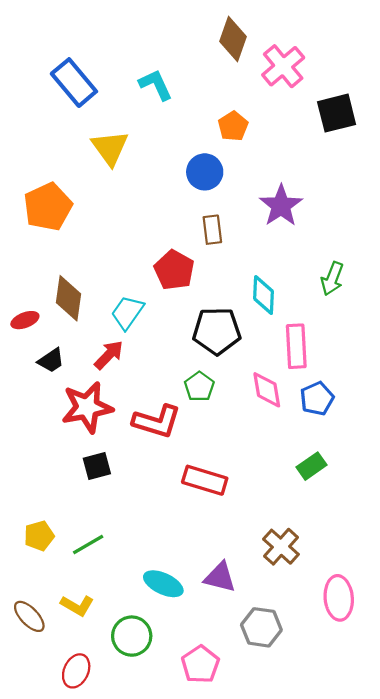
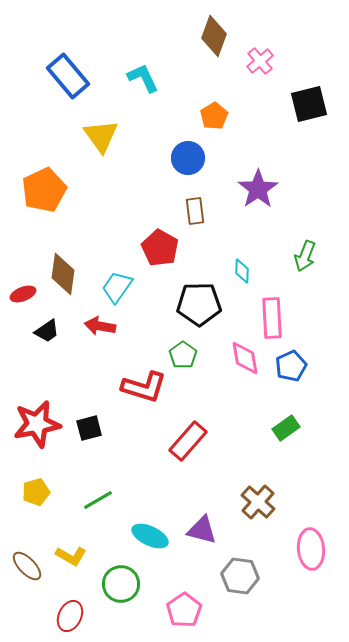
pink cross: (283, 66) -> (260, 61), size x0.7
cyan diamond: (264, 295) -> (242, 271), size x0.7
red arrow: (109, 355) -> (100, 326), turned -124
red star: (87, 407) -> (37, 424), moved
red rectangle: (205, 480) -> (188, 441), turned -66
green line: (88, 545) -> (98, 500), moved

